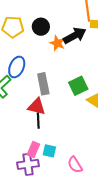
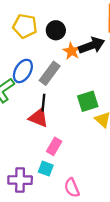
gray rectangle: (43, 84) -> (50, 73), moved, turned 40
black line: (38, 121) -> (43, 103), moved
pink rectangle: (33, 150) -> (54, 146), moved

